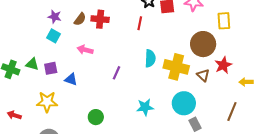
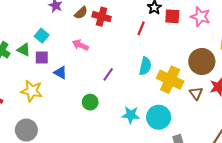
cyan square: (54, 36) -> (42, 36), moved
cyan circle: (184, 103) -> (159, 117), moved
green circle: (96, 117) -> (90, 102), moved

